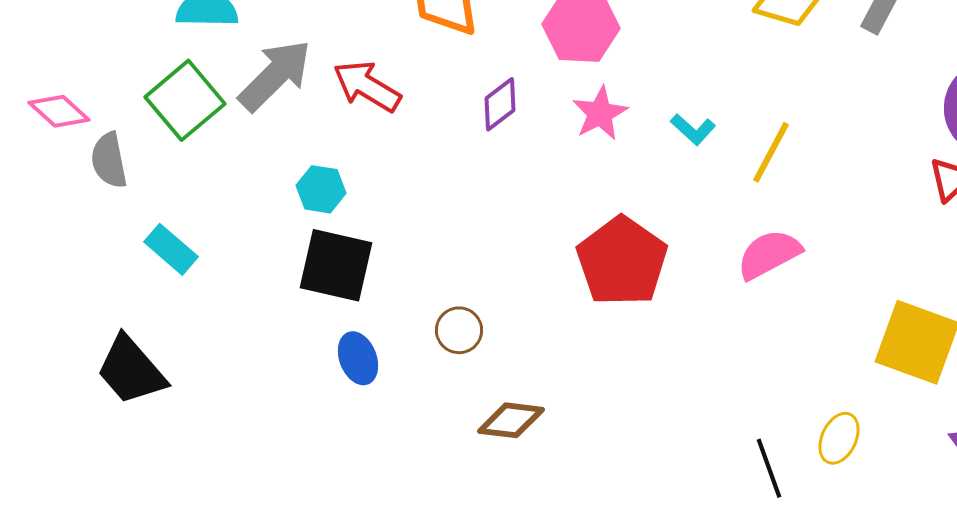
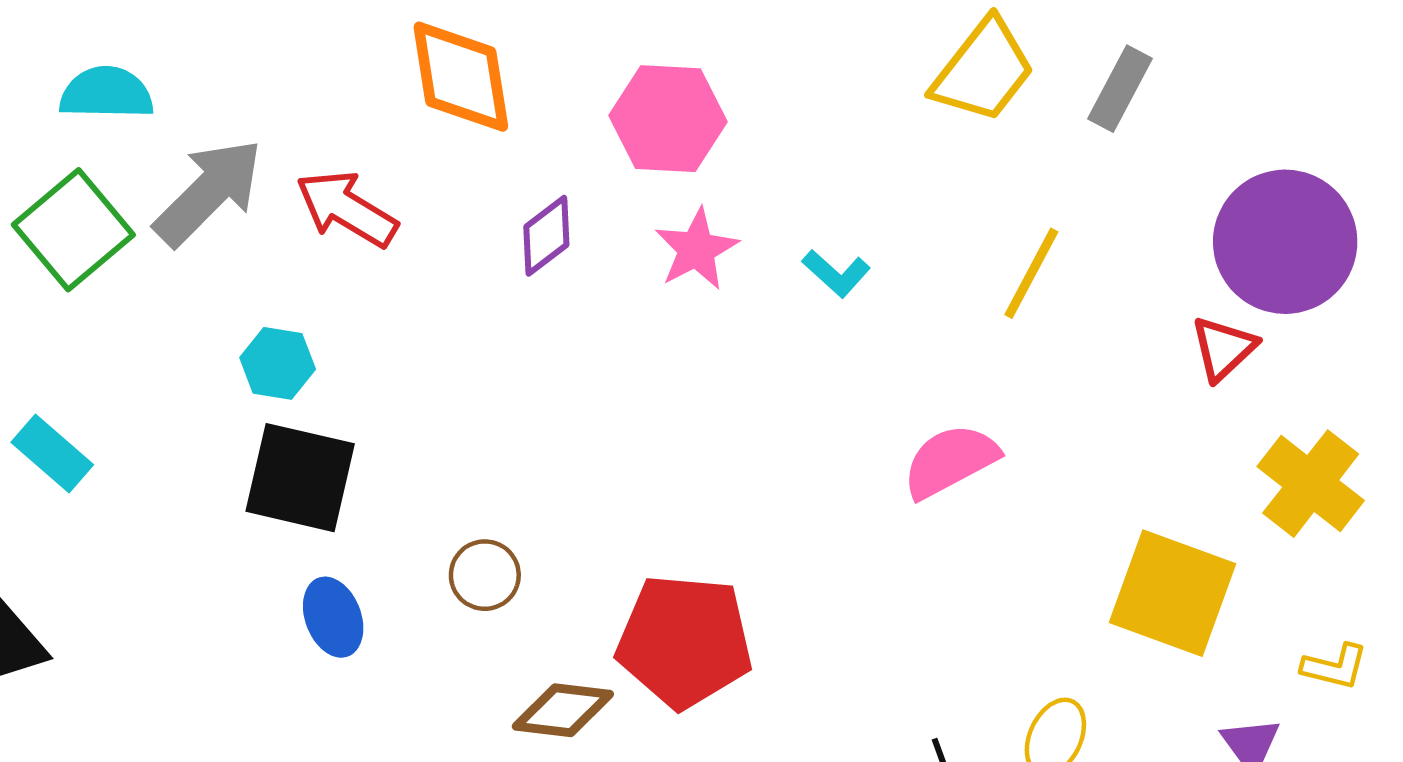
yellow line: (771, 152) -> (1031, 273), moved
red pentagon: (622, 261) -> (685, 641), moved, turned -30

